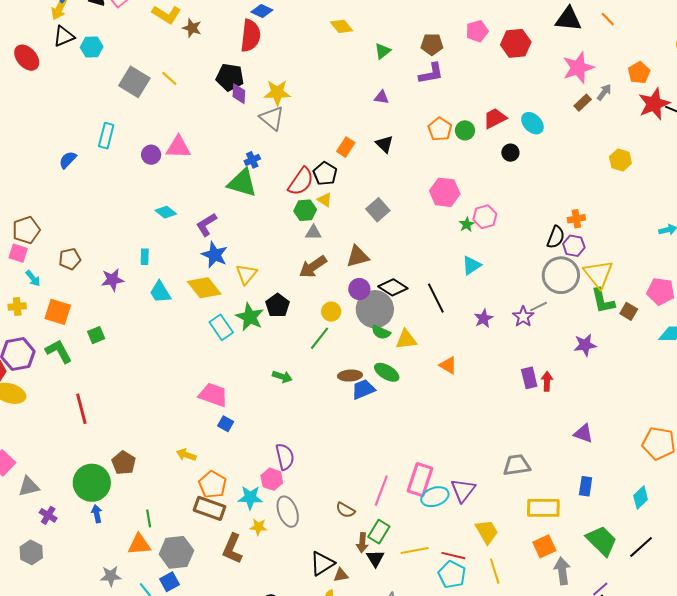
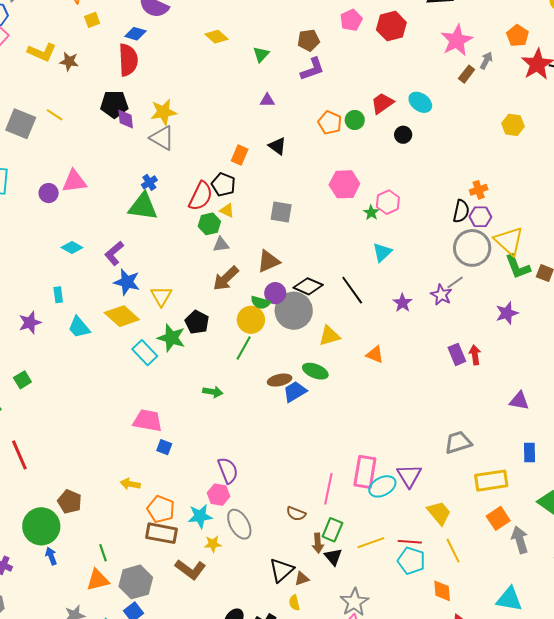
gray square: (378, 210) -> (281, 212), turned -30
yellow circle: (331, 312) -> (251, 320), size x1.4
green semicircle: (381, 332) -> (260, 303), moved
brown L-shape: (232, 549) -> (190, 569), turned -68

